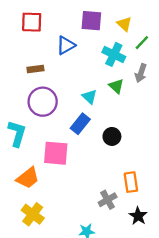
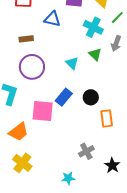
blue triangle: (66, 45) -> (52, 19), turned 42
blue rectangle: (80, 124) -> (64, 97), moved
orange rectangle: (131, 182) -> (107, 118), moved

